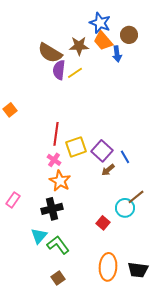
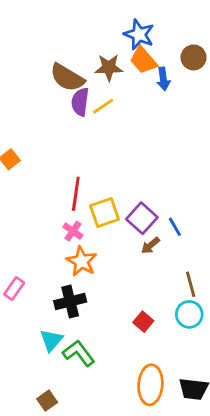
brown circle: (129, 35) -> (194, 57), moved
brown line: (136, 197) -> (191, 284), turned -66
cyan circle: (125, 208) -> (189, 314), moved
brown square: (58, 278) -> (47, 401), moved

